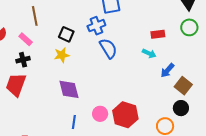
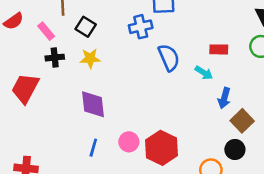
black square: (66, 34) -> (86, 27), moved
blue semicircle: (108, 48) -> (169, 57), moved
black cross: (23, 60) -> (55, 58), moved
blue arrow: (167, 70) -> (224, 98), turned -35

